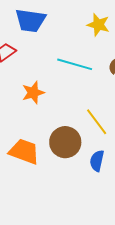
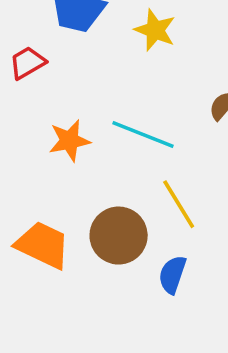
yellow star: (98, 25) -> (155, 30), moved
cyan line: (75, 64) -> (143, 134), moved

